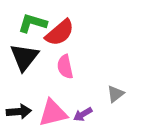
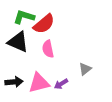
black triangle: (24, 57) -> (18, 42), turned -45

